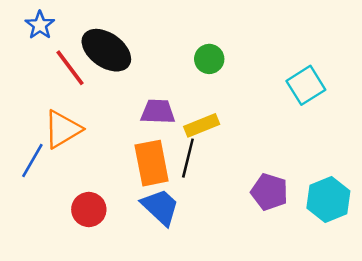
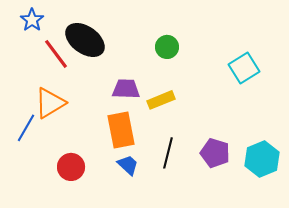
black line: (188, 158) -> (168, 153), moved
blue trapezoid: (160, 207) -> (128, 165), size x0.7

